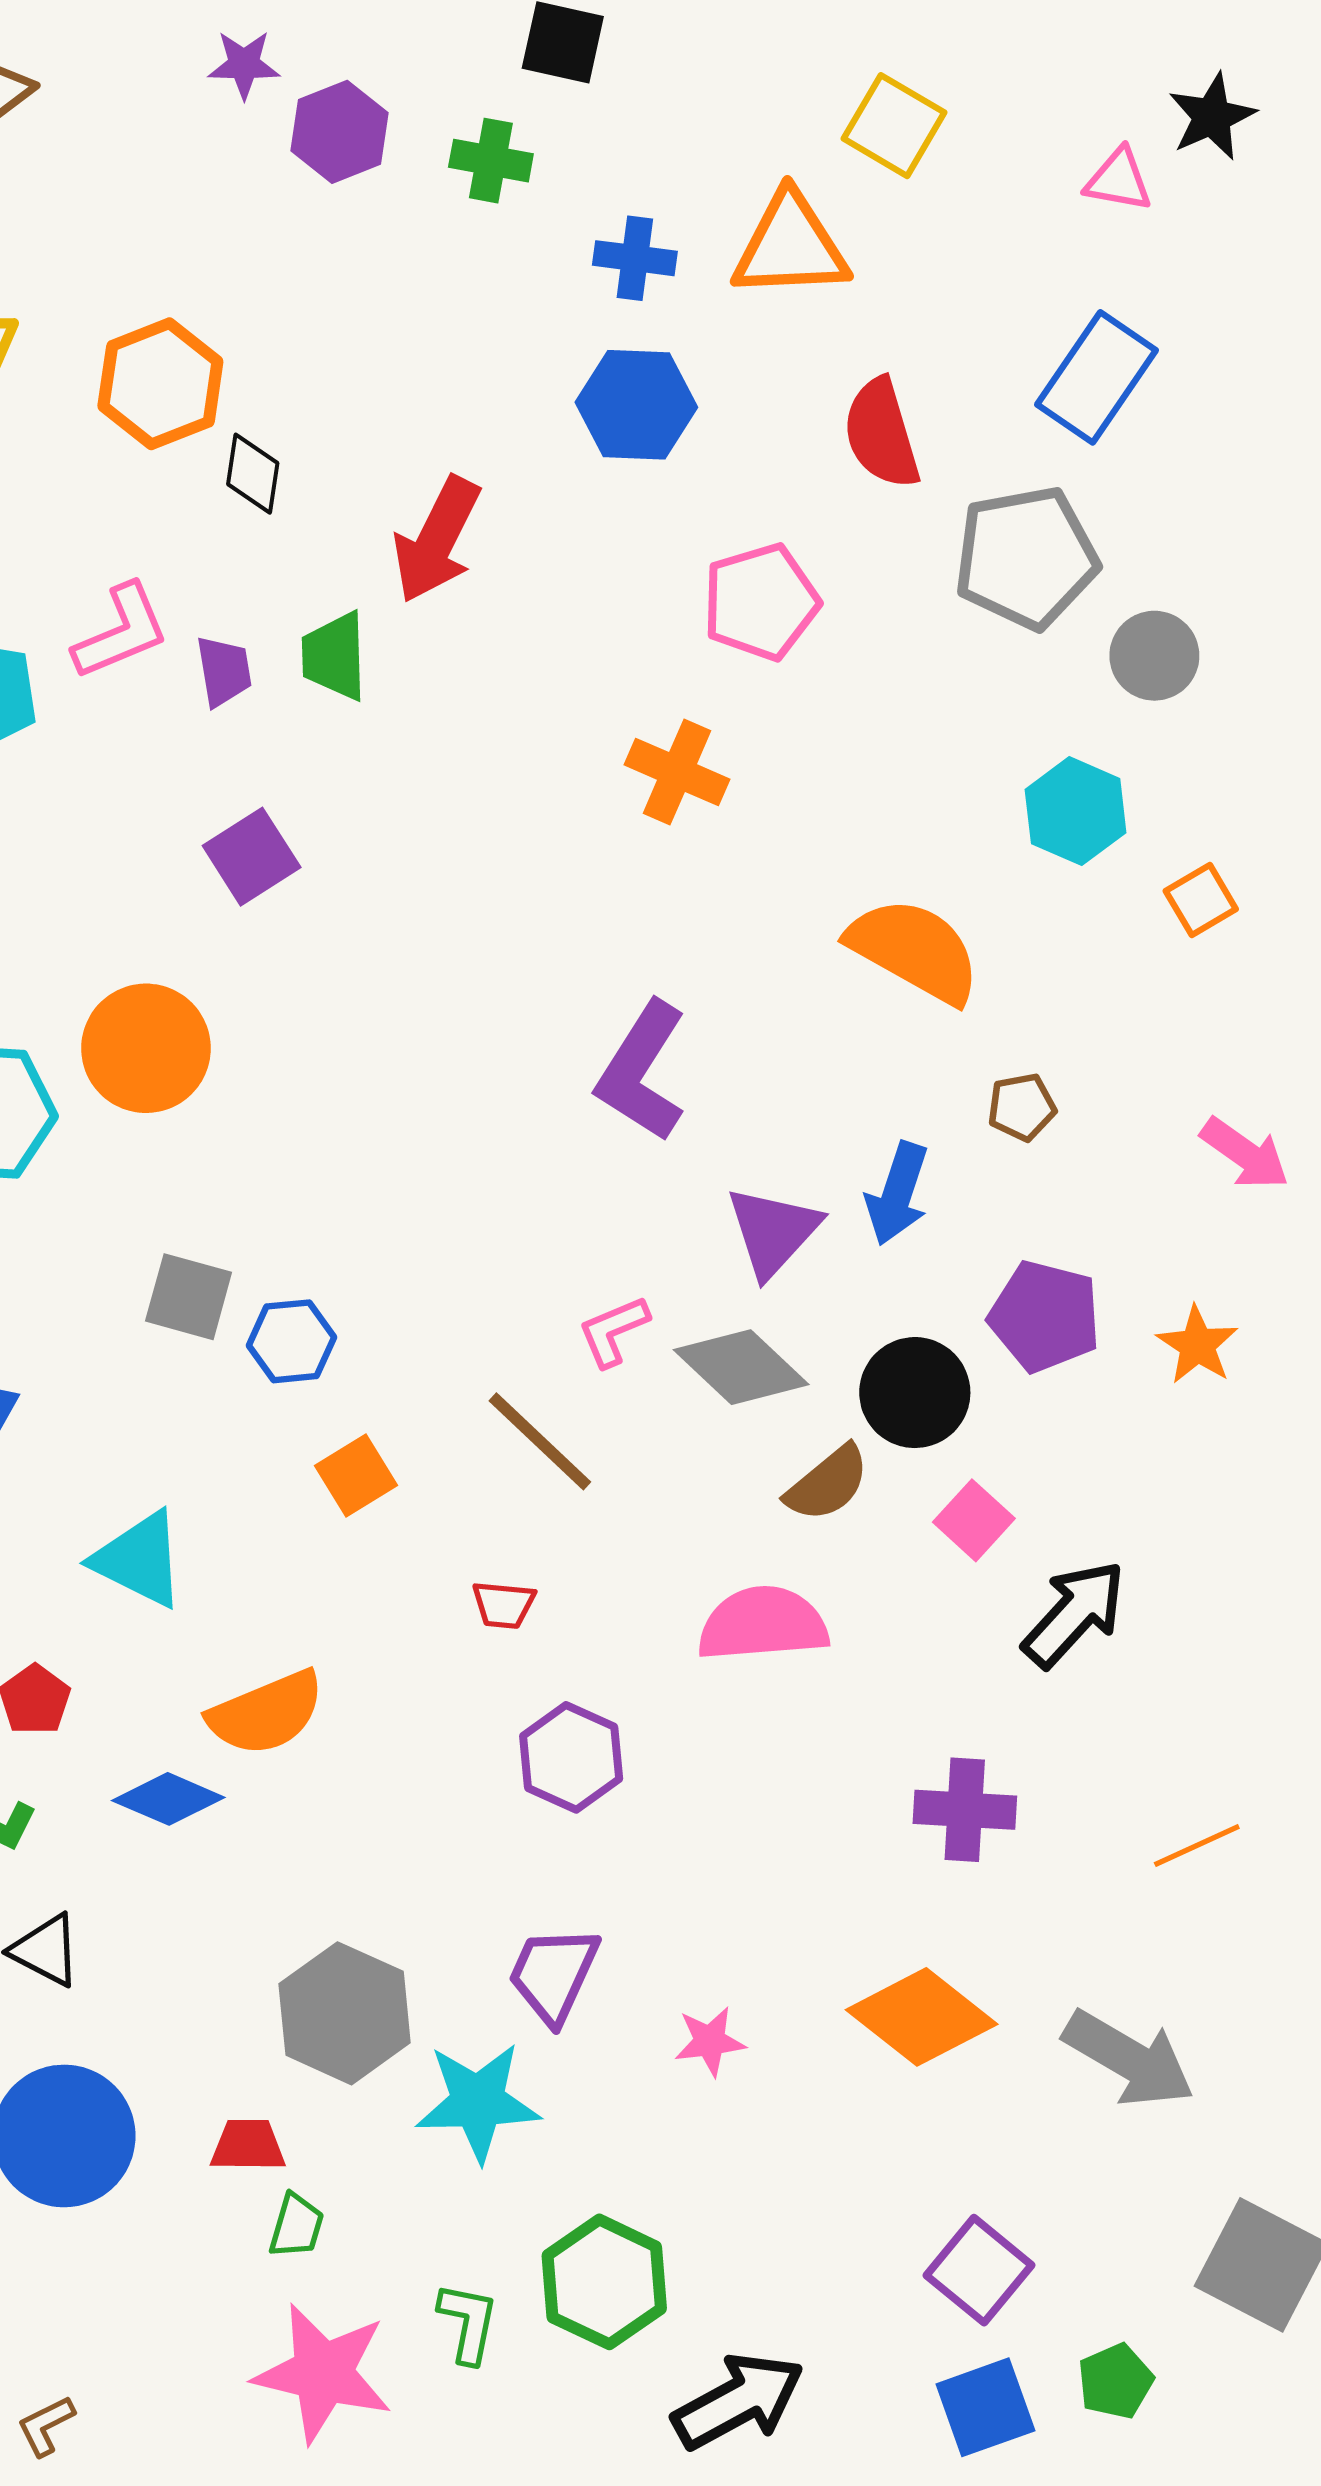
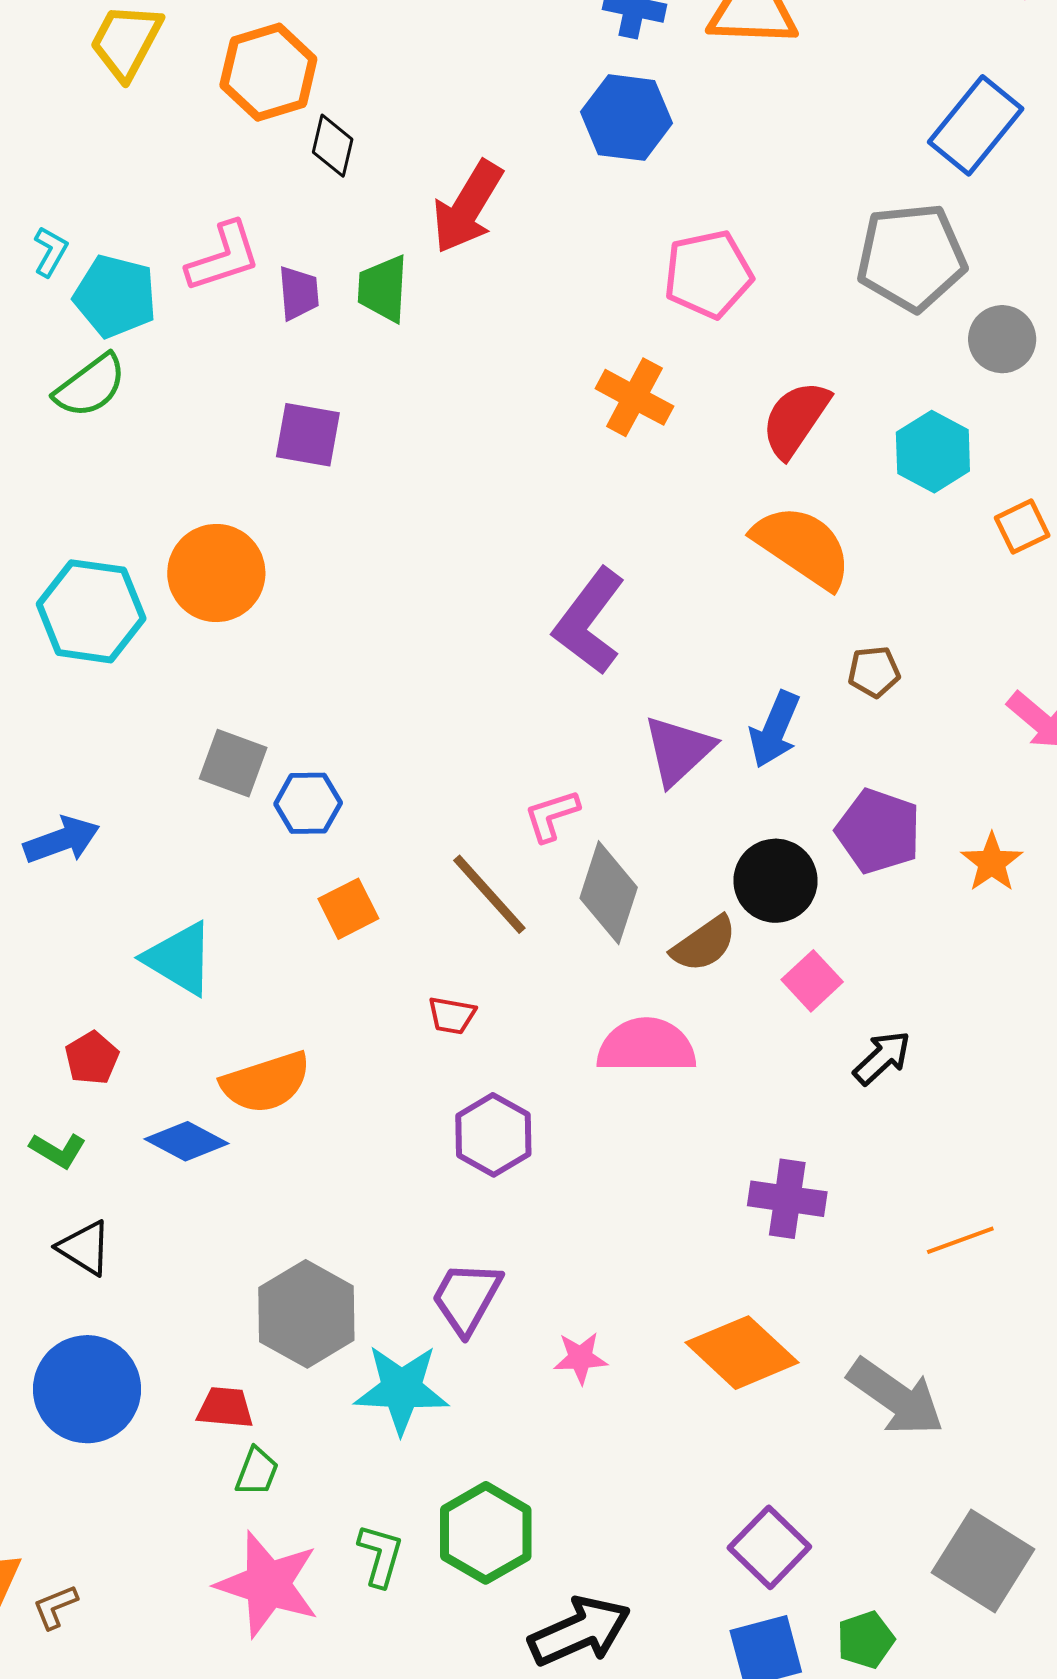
red semicircle: (881, 434) -> (795, 419), moved, turned 46
purple square: (252, 857) -> (308, 435), turned 38
gray diamond: (741, 1367) -> (609, 893), moved, turned 60
black arrow: (1074, 1614) -> (882, 1058), size x0.7

